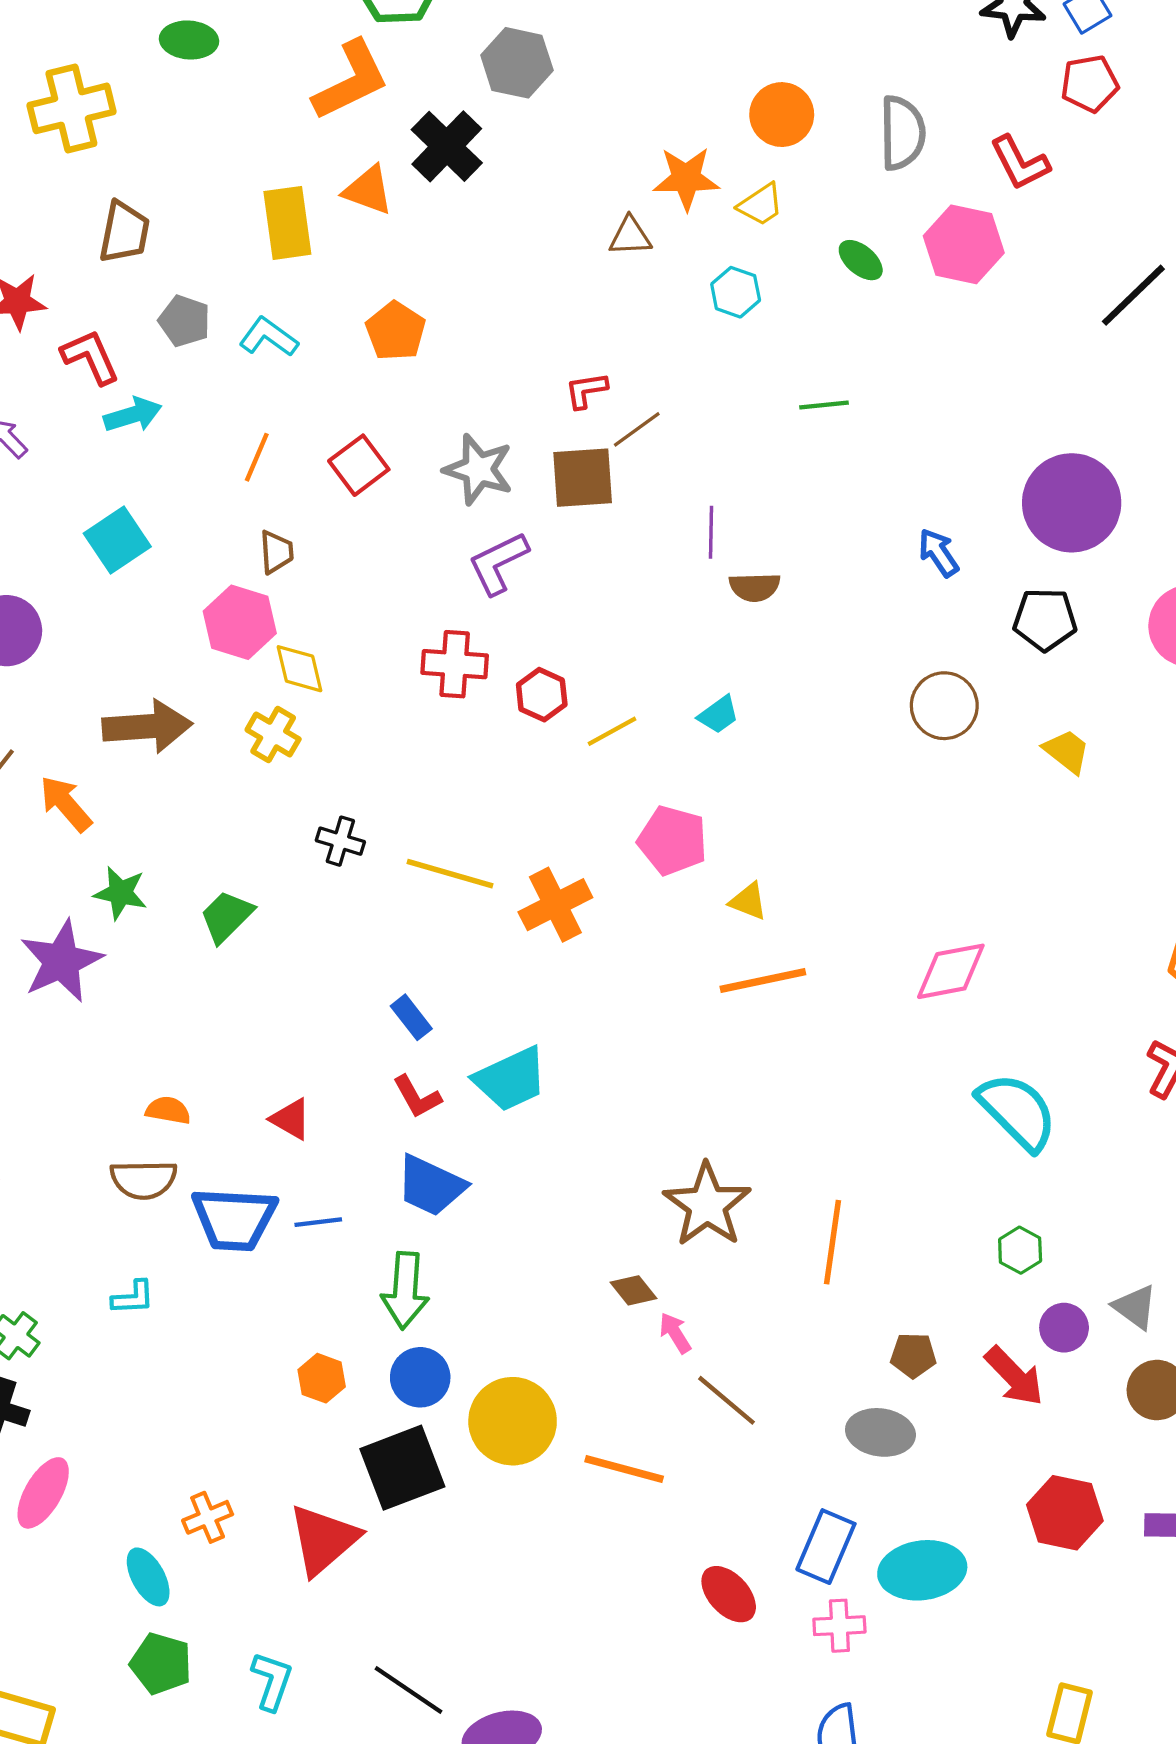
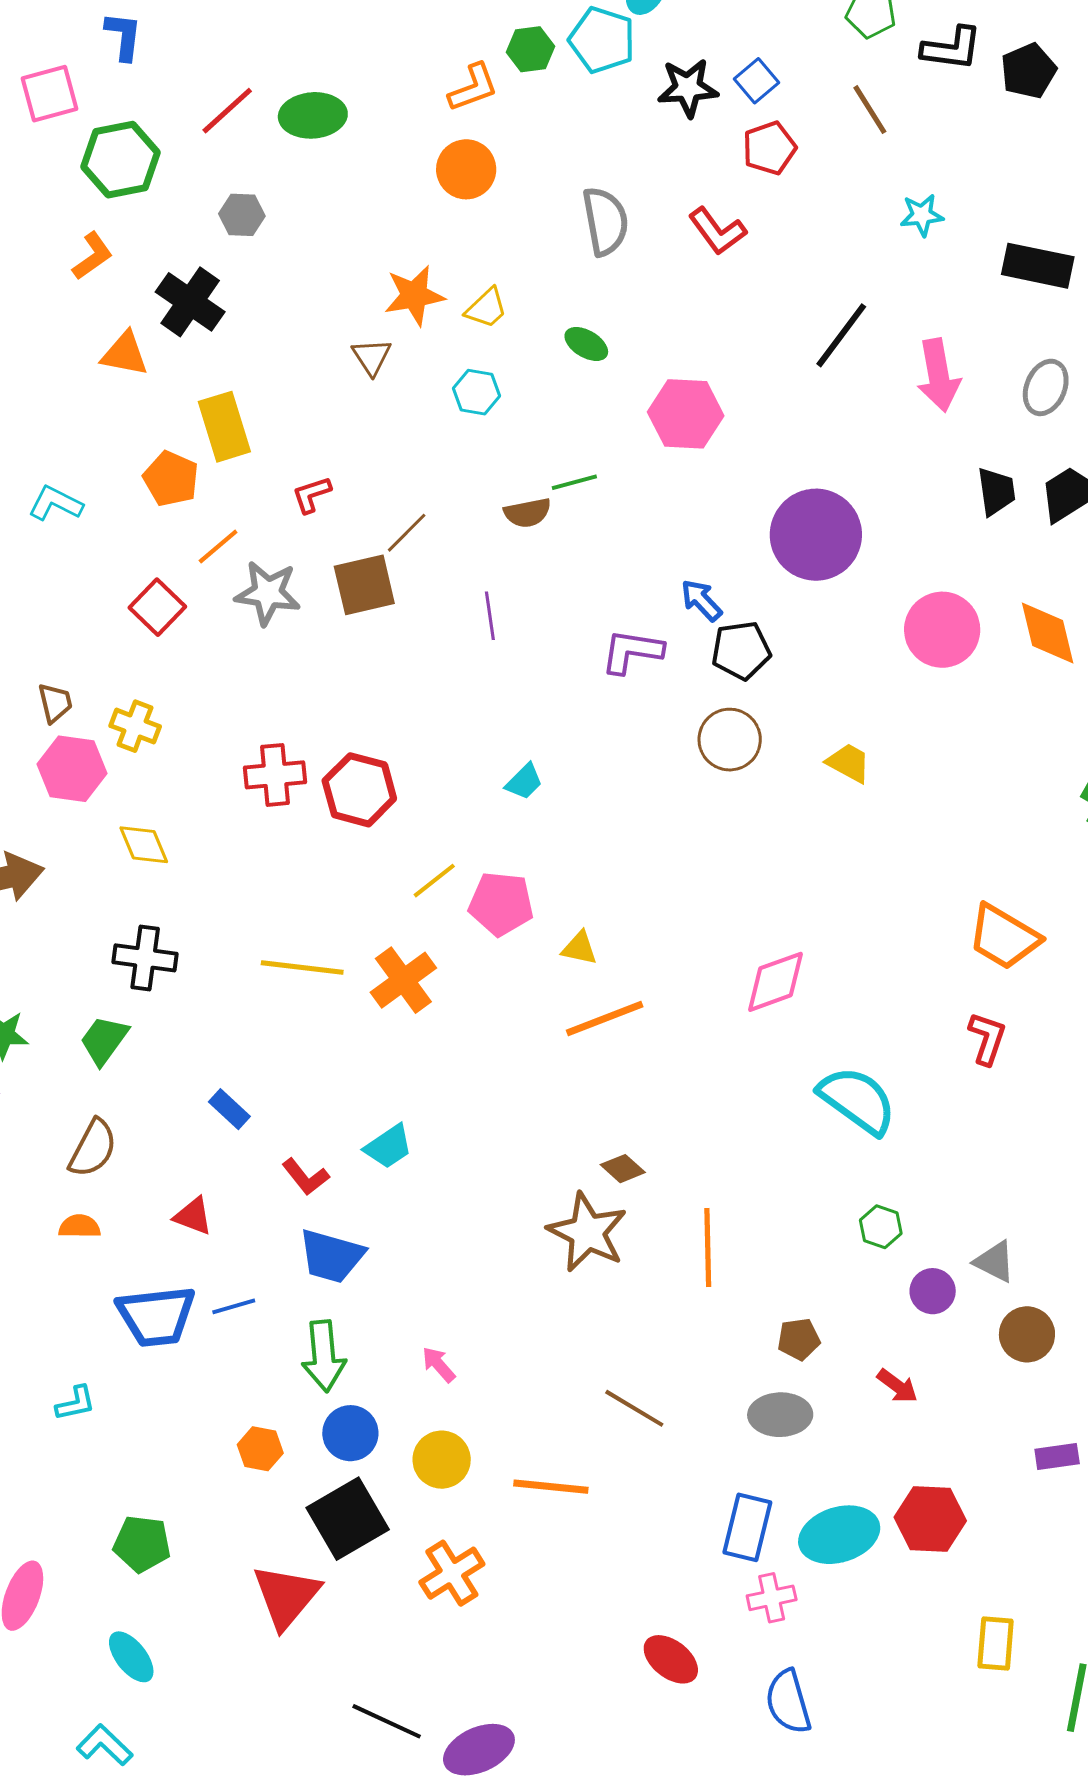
gray hexagon: (517, 63) -> (242, 215), size x0.7
orange L-shape: (351, 80) -> (92, 256), size x0.6
orange circle: (782, 115) -> (466, 169), moved
yellow rectangle: (287, 223) -> (224, 427), moved
brown triangle: (630, 236) -> (372, 357), turned -51
pink hexagon: (964, 244) -> (686, 414), moved
red L-shape: (586, 390) -> (312, 495), moved
orange line: (257, 457) -> (218, 546), moved, turned 36
brown trapezoid: (276, 552) -> (55, 703), moved
purple L-shape: (498, 563) -> (632, 651), moved, turned 44
brown semicircle: (755, 587) -> (527, 513), moved
black pentagon: (1045, 619) -> (741, 650), moved
yellow diamond: (300, 669) -> (144, 845), moved
red hexagon: (542, 695) -> (359, 790), size x1.5
yellow line: (612, 731) -> (434, 881), moved
yellow cross: (273, 734) -> (135, 726), moved
black cross: (340, 841) -> (145, 958), moved, size x1.4
blue rectangle: (411, 1017) -> (229, 1109), moved
cyan trapezoid: (511, 1079) -> (389, 1147), size x0.7
brown semicircle: (144, 1179) -> (93, 1148), moved, turned -52
brown diamond: (634, 1290) -> (623, 1169), moved
pink arrow: (675, 1333) -> (439, 1365), moved
red arrow: (1014, 1376) -> (897, 1386), moved, size x0.7
yellow circle: (513, 1421) -> (442, 1460), size x0.7
red hexagon: (1065, 1513) -> (930, 1519), moved
orange cross: (208, 1517) -> (452, 1573), moved, size x1.4
red ellipse: (729, 1594) -> (671, 1659), moved
green pentagon: (161, 1664) -> (142, 1544), moved
cyan L-shape: (272, 1681) -> (105, 1745), moved, turned -56

